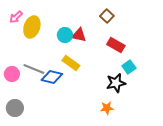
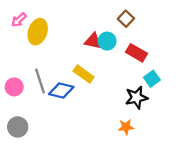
cyan circle: (65, 35) -> (107, 41), moved
gray line: (34, 69) -> (40, 81), turned 50

